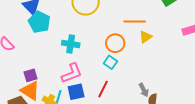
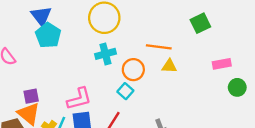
yellow triangle: (146, 37) -> (169, 66), turned 32
cyan cross: (71, 44) -> (105, 54), moved, turned -30

